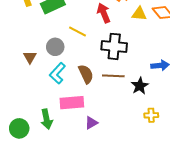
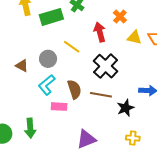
black cross: (114, 46) -> (106, 66), turned 30
brown triangle: (30, 57) -> (22, 66), turned -40
pink rectangle: (72, 103) -> (59, 107), moved, size x0.7
purple triangle: (91, 123) -> (86, 139), moved, size x1.5

